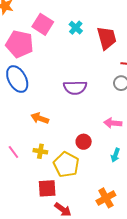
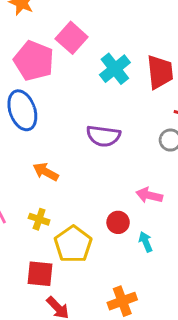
cyan cross: (76, 28) -> (115, 69), moved, size x1.5
red circle: (84, 142) -> (118, 222), moved
cyan arrow: (115, 155) -> (146, 242), turned 128

